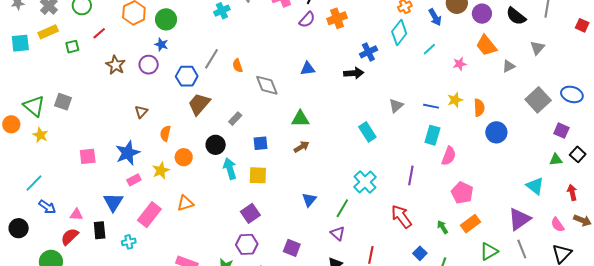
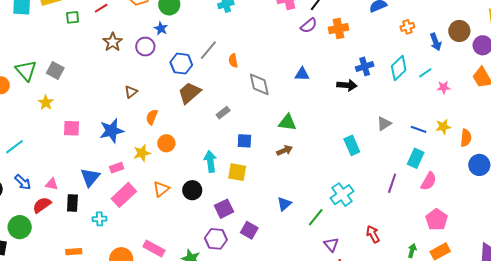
cyan diamond: (399, 33) -> (399, 68), moved
pink star: (460, 64) -> (444, 87), moved
yellow star: (40, 135) -> (46, 103), moved
black circle: (216, 145) -> (192, 190), moved
purple line: (411, 175) -> (392, 183), moved
pink rectangle: (134, 180) -> (117, 168), moved
orange triangle: (185, 203) -> (161, 189), turned -30
blue arrow: (47, 207) -> (23, 182), moved
red arrow: (401, 217) -> (373, 234), size x0.7
green arrow: (443, 227) -> (412, 251), turned 40
purple triangle: (338, 233) -> (331, 245), moved
purple square: (292, 248) -> (249, 230), moved

